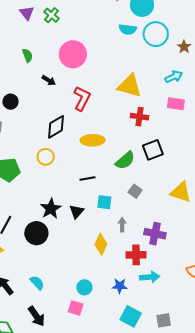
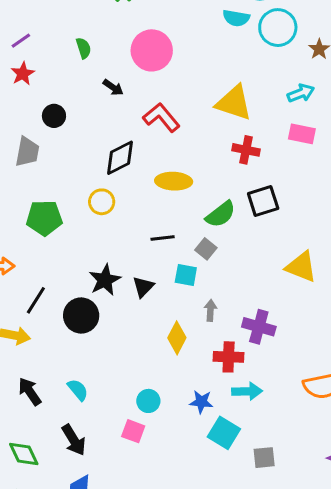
red L-shape: (82, 98) -> (161, 117), turned -70
gray square: (135, 191) -> (206, 249), moved
cyan square: (131, 316) -> (224, 433), moved

